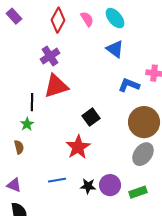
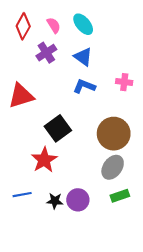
purple cross: (50, 56) -> (46, 53), moved
blue L-shape: (129, 85) -> (84, 86), moved
black square: (91, 117) -> (58, 128), size x1.4
green rectangle: (138, 192) -> (120, 196), moved

